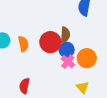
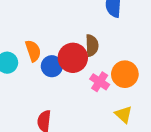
orange semicircle: (23, 44) -> (33, 51), moved
blue circle: (67, 50) -> (52, 66), moved

